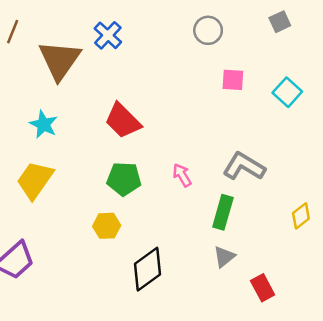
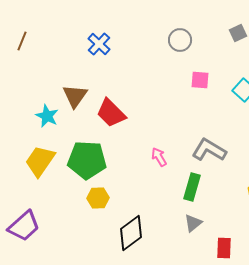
brown triangle: (60, 60) -> (75, 96), moved, size x0.7
green pentagon: (124, 179) -> (87, 160), moved, size x1.4
red rectangle: (263, 288) -> (224, 248), turned 30

